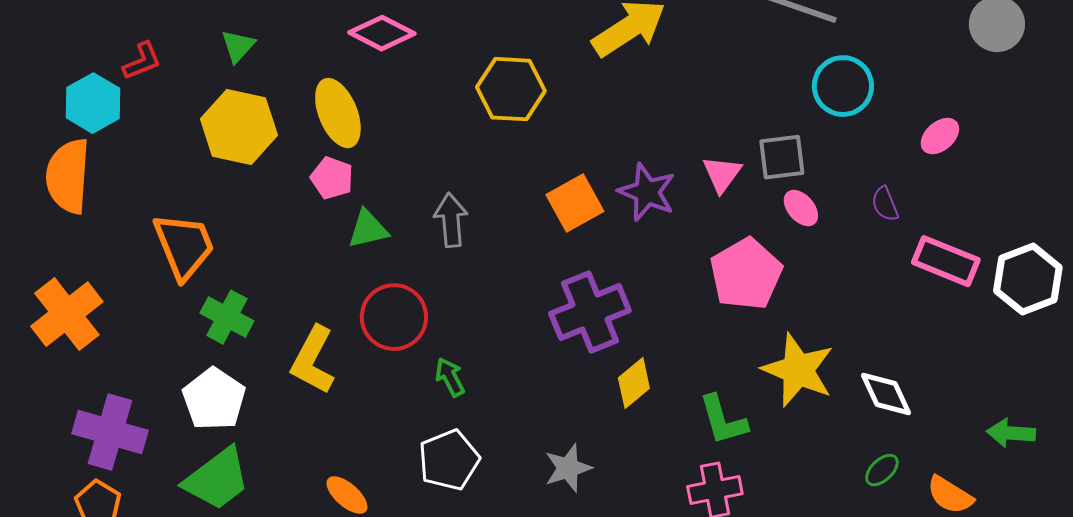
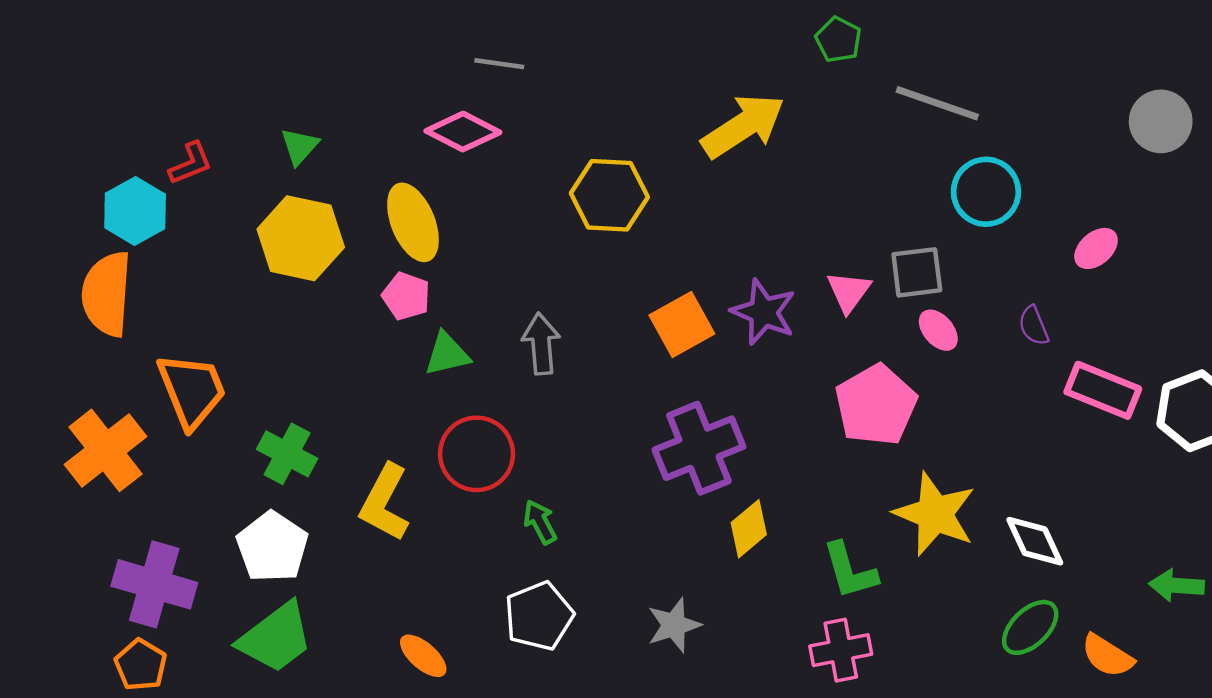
orange trapezoid: (184, 246) -> (192, 390), moved
green ellipse: (882, 470) -> (1030, 627), size x1.5

